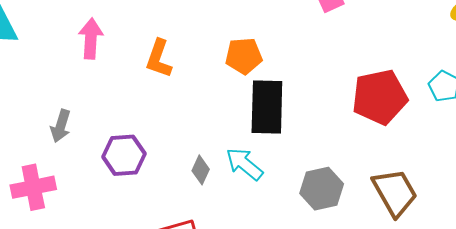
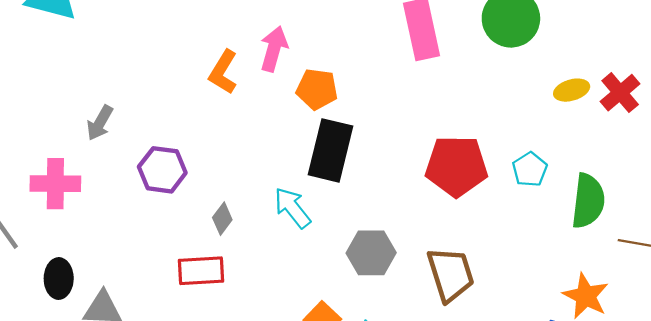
pink arrow: (91, 39) -> (274, 49), moved
gray diamond: (201, 170) -> (222, 219), moved

